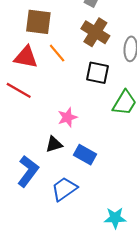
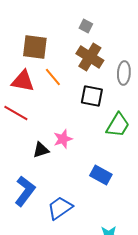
black triangle: (54, 144) -> (41, 150), moved
blue rectangle: (85, 155) -> (101, 175), moved

